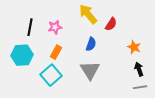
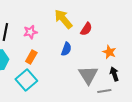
gray triangle: (90, 70) -> (88, 75), moved
gray line: (140, 87) -> (104, 91), moved

